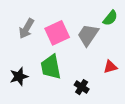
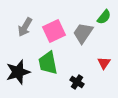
red triangle: (110, 67) -> (104, 63), turned -40
black star: (19, 76) -> (18, 72), size x1.4

